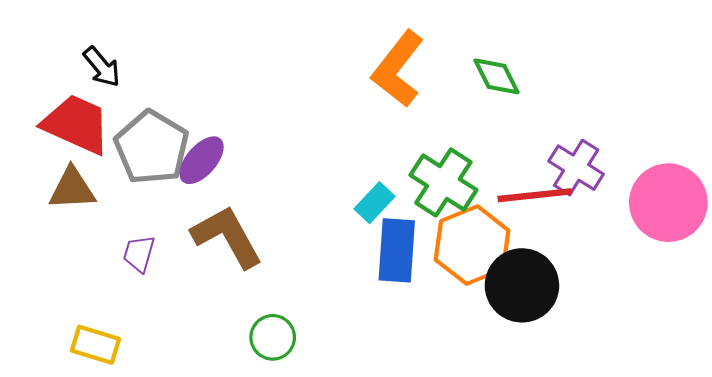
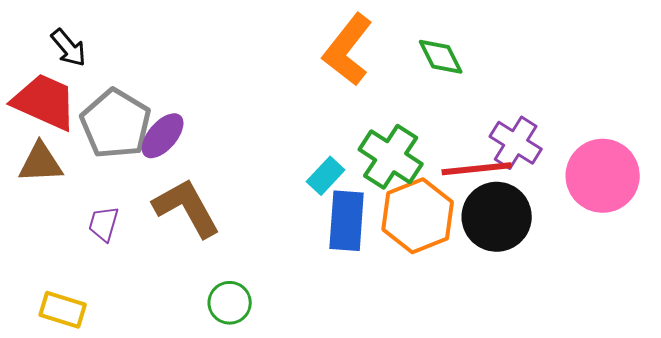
black circle: (522, 285) -> (497, 217), moved

